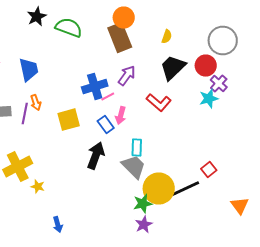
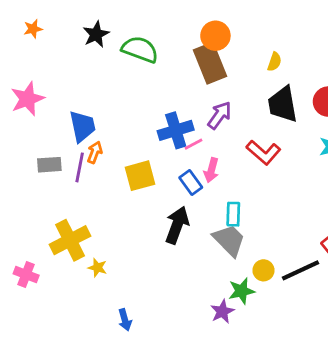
black trapezoid: (173, 68) -> (283, 104), turned -56
blue trapezoid: (29, 70) -> (82, 126), moved
orange arrow: (36, 102) -> (95, 152), turned -140
yellow circle: (159, 188) -> (263, 270), size x0.5
purple star: (144, 224) -> (222, 312), moved

